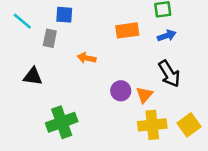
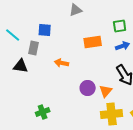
black triangle: (33, 76) -> (21, 66), moved
green cross: (62, 122) -> (43, 112), size x0.6

